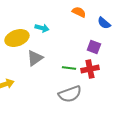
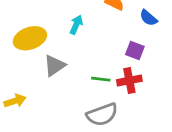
cyan arrow: (42, 28) -> (76, 25), moved, turned -80

